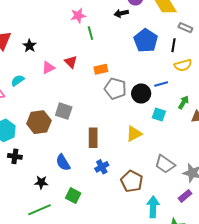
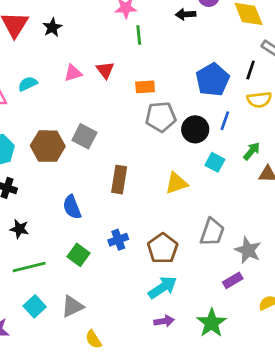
blue pentagon: (146, 41) -> (212, 80), moved
black star: (29, 46) -> (52, 27), moved
blue line: (161, 84) -> (225, 121), turned -64
gray pentagon: (115, 89) -> (161, 117), turned -30
gray trapezoid: (165, 164) -> (212, 232), turned -115
blue cross: (102, 167) -> (118, 240), moved
black star: (41, 182) -> (19, 229), moved
cyan arrow: (153, 207) -> (163, 287), moved, turned 45

